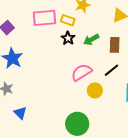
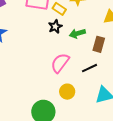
pink semicircle: (82, 72) -> (60, 63), turned -35
yellow circle: (95, 90) -> (67, 92), moved

